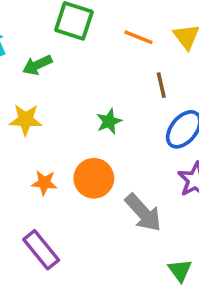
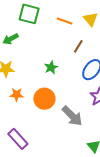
brown line: (161, 85) -> (78, 46), turned 48
orange star: (44, 183) -> (17, 95), moved

